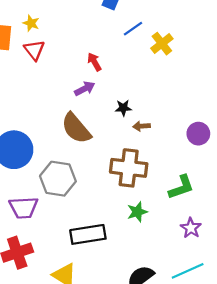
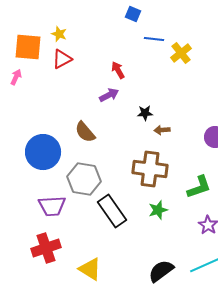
blue line: (133, 29) -> (154, 39), turned 42
red triangle: (34, 50) -> (62, 59), turned 40
brown semicircle: (76, 128) -> (85, 132), moved, size x0.7
black rectangle: (88, 234) -> (112, 211), moved, turned 64

